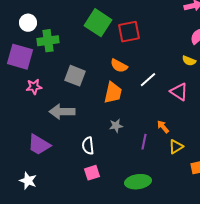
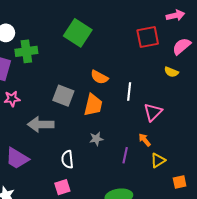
red square: (129, 32) -> (148, 37), moved
gray square: (75, 76) -> (63, 96), moved
white line: (148, 80) -> (129, 92), turned -42
pink triangle: (179, 92) -> (153, 112), moved, turned 42
pink square: (92, 173) -> (62, 187), moved

